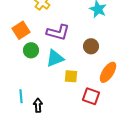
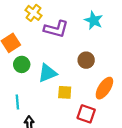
purple L-shape: (58, 32) -> (56, 29), moved
cyan line: (21, 96) -> (17, 102), moved

